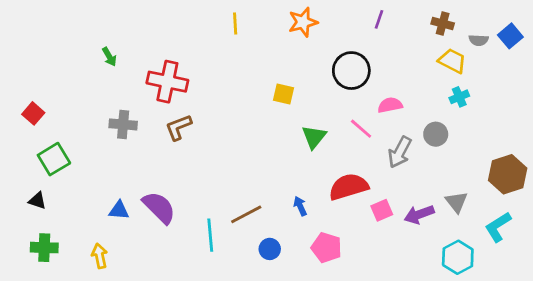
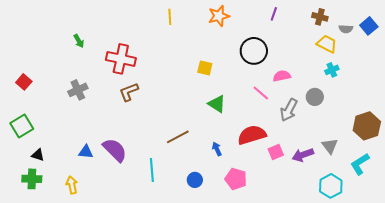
gray cross: (123, 124) -> (78, 90), moved, turned -30
green triangle: (314, 137) -> (217, 104), moved, turned -36
green square: (54, 159) -> (22, 126), moved
black triangle: (37, 201) -> (38, 155), moved
brown line: (246, 214) -> (178, 137), moved

